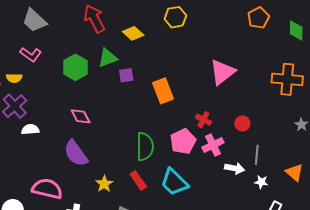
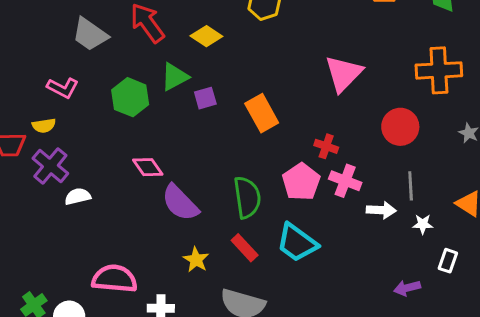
gray trapezoid: (34, 20) -> (90, 34), moved
red circle: (242, 123) -> (400, 127), moved, size x1.6
pink cross: (213, 145) -> (345, 181), turned -35
purple semicircle: (76, 153) -> (180, 203), moved

